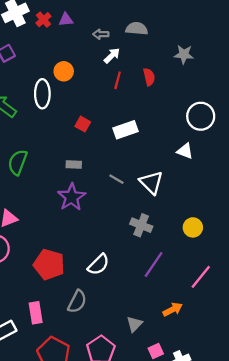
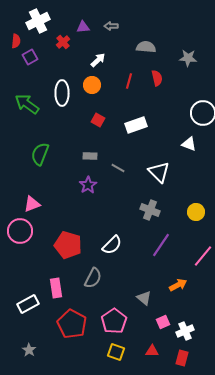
red cross: (43, 20) -> (63, 42), moved
gray semicircle: (137, 29) -> (146, 47), moved
gray arrow: (101, 34) -> (111, 26), moved
white arrow: (112, 56) -> (98, 60), moved
orange circle: (64, 71) -> (92, 85), moved
gray line: (116, 179) -> (118, 168), moved
purple star: (72, 197) -> (88, 185), size x0.7
gray triangle: (134, 324) -> (144, 298), turned -35

